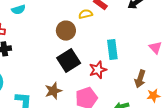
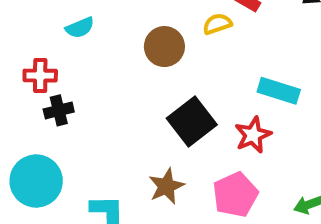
brown circle: (66, 31) -> (164, 47), moved
cyan rectangle: (112, 49) -> (279, 91), turned -60

